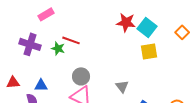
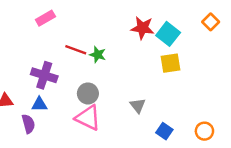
orange square: (182, 32) -> (211, 22), moved
purple cross: (30, 44) -> (44, 75), moved
green star: (58, 48) -> (98, 55), moved

